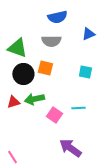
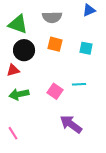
orange square: (45, 68) -> (55, 44), moved
green arrow: (34, 99) -> (19, 94), moved
red triangle: (13, 102) -> (13, 70), moved

